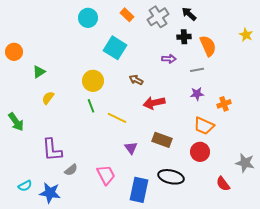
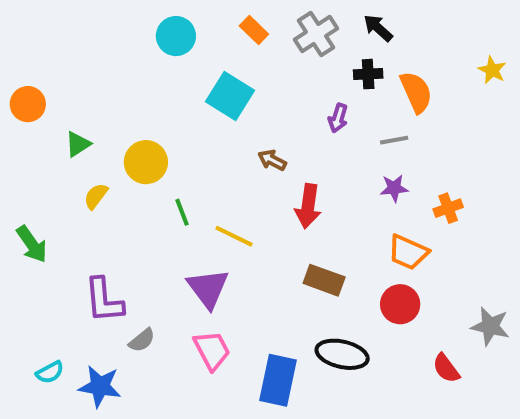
purple arrow: (169, 59) -> (338, 118), turned 104
yellow circle: (93, 81) -> (146, 162), moved
red arrow: (154, 103) -> (308, 206), turned -70
purple triangle: (131, 148) -> (208, 288), moved, size x1.6

